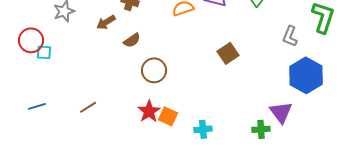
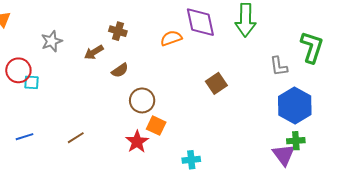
gray L-shape: (290, 36) -> (279, 66), turned -30
purple triangle: (281, 112) -> (284, 155), moved
orange square: (168, 116) -> (156, 126), moved
green cross: (261, 129) -> (296, 141), moved

